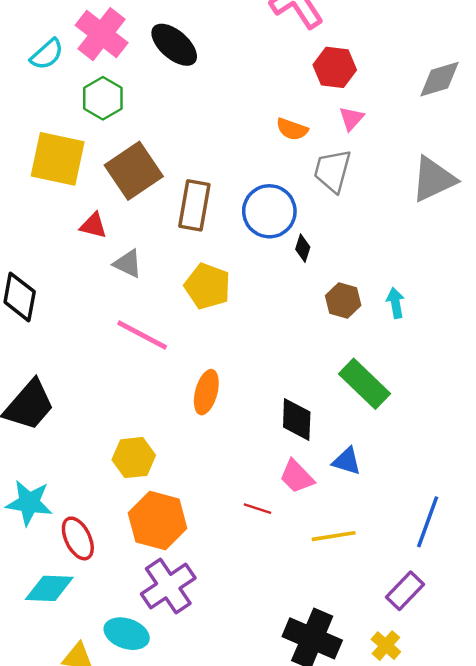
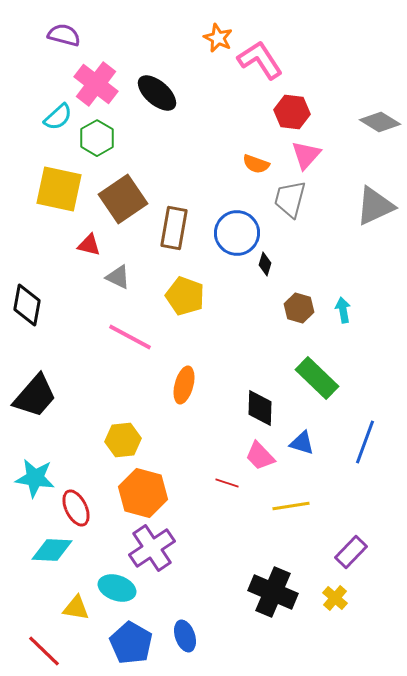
cyan semicircle: (47, 54) -> (58, 117), moved
gray diamond: (439, 79) -> (380, 122), turned 48
pink triangle: (351, 118) -> (306, 155), size x1.4
blue line: (428, 522) -> (365, 442), moved

